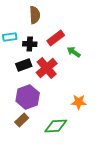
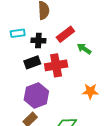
red cross: (47, 68) -> (56, 65), turned 30
orange star: (79, 102) -> (90, 91), moved

